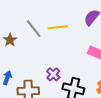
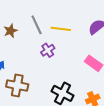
purple cross: (53, 74) -> (48, 50), moved

